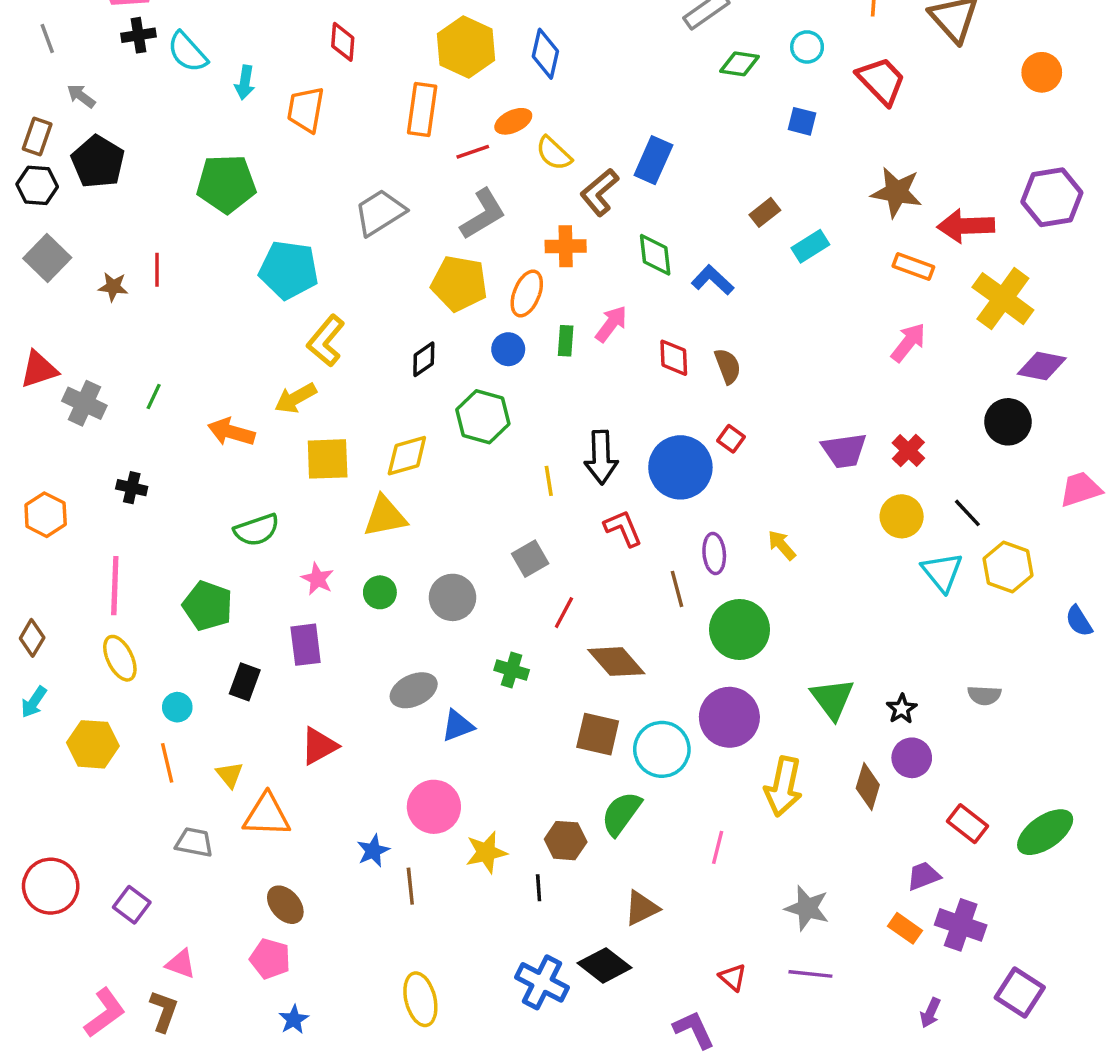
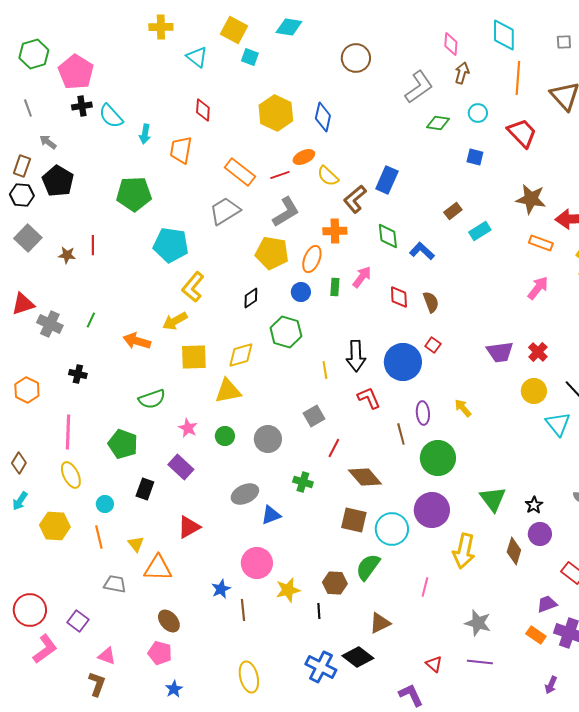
orange rectangle: (422, 109) -> (240, 172), moved, turned -60
purple rectangle: (306, 645) -> (181, 467), turned -40
pink L-shape: (105, 1013) -> (45, 649), moved

